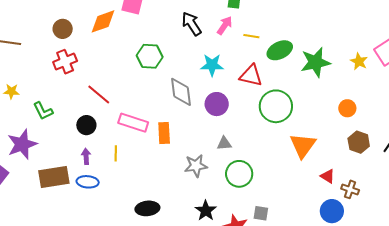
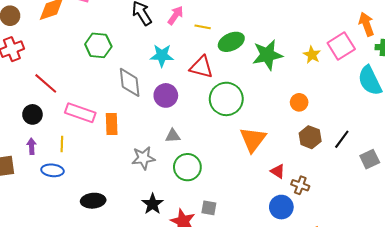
blue ellipse: (88, 182) -> (52, 170), moved

